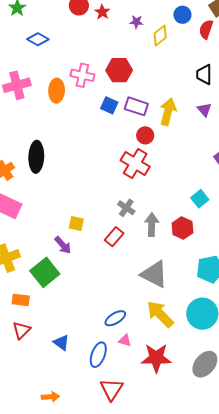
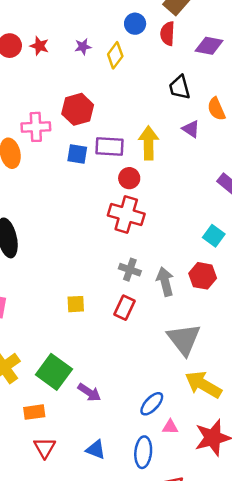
purple arrow: (63, 245) -> (89, 392), moved
gray triangle: (154, 274) -> (184, 339), turned 40

